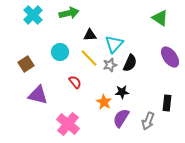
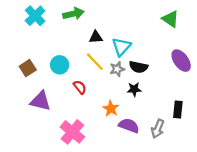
cyan circle: (60, 52) -> (60, 65), moved
black semicircle: (130, 63) -> (138, 67), turned 78
black star: (122, 92) -> (134, 89), moved
purple semicircle: (121, 118) -> (129, 126), turned 78

